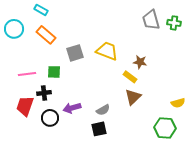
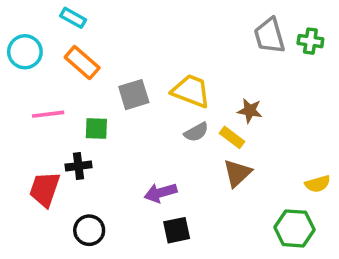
pink line: (27, 74) -> (48, 114), moved
purple arrow: (72, 108) -> (161, 193), moved
gray semicircle: (103, 110) -> (196, 132), moved
black circle: (50, 118) -> (89, 230), moved

